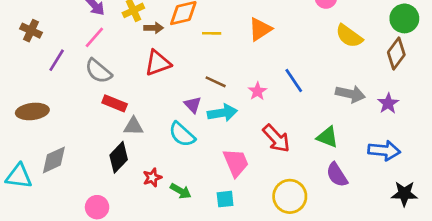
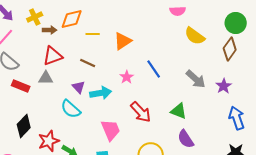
orange triangle: (260, 29) -> (123, 41), moved
brown line: (216, 82) -> (88, 63), moved
gray arrow: (350, 94) -> (196, 79), turned 30
gray triangle: (133, 126) -> (46, 78), moved
blue arrow: (384, 151) -> (237, 118), moved, turned -115
red star: (152, 177) -> (49, 141), size x1.5

